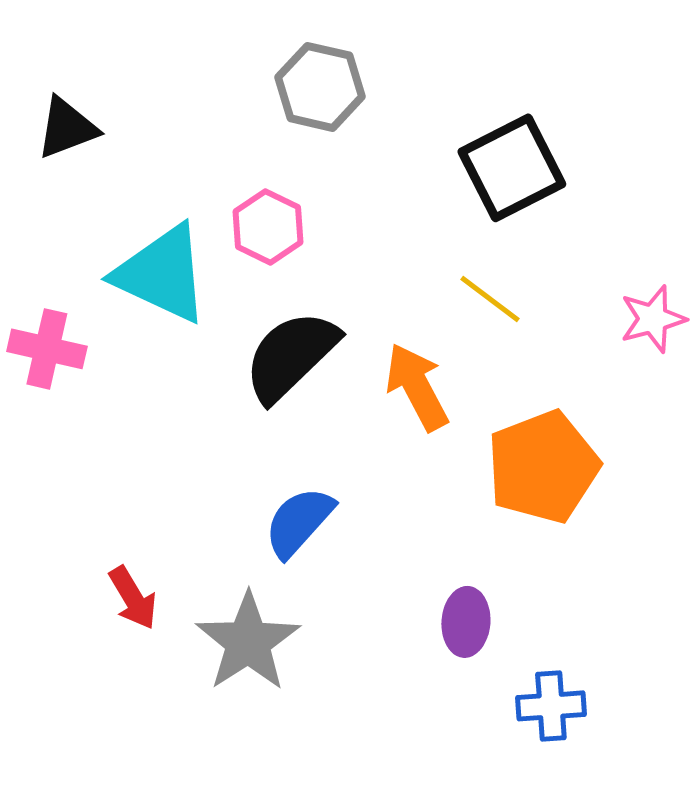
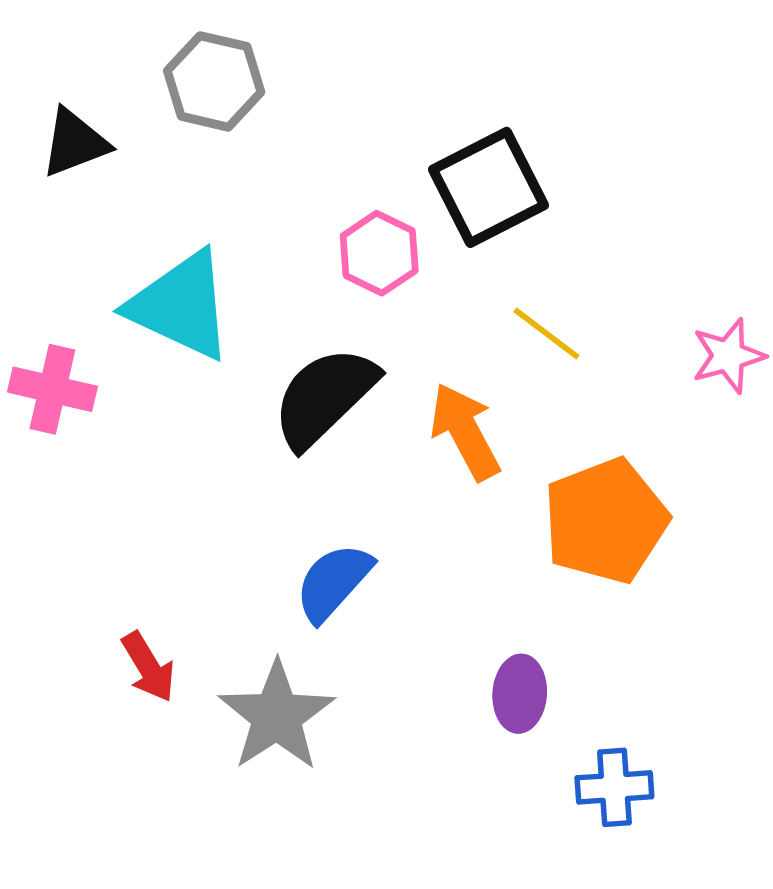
gray hexagon: (320, 87) -> (214, 81), moved
black square: (512, 168) -> (488, 187), moved
pink hexagon: (268, 227) -> (379, 253), moved

